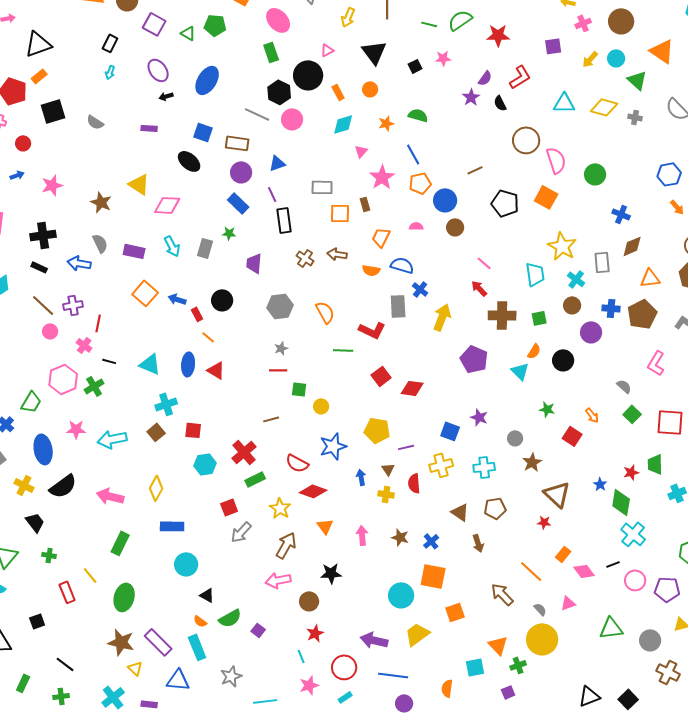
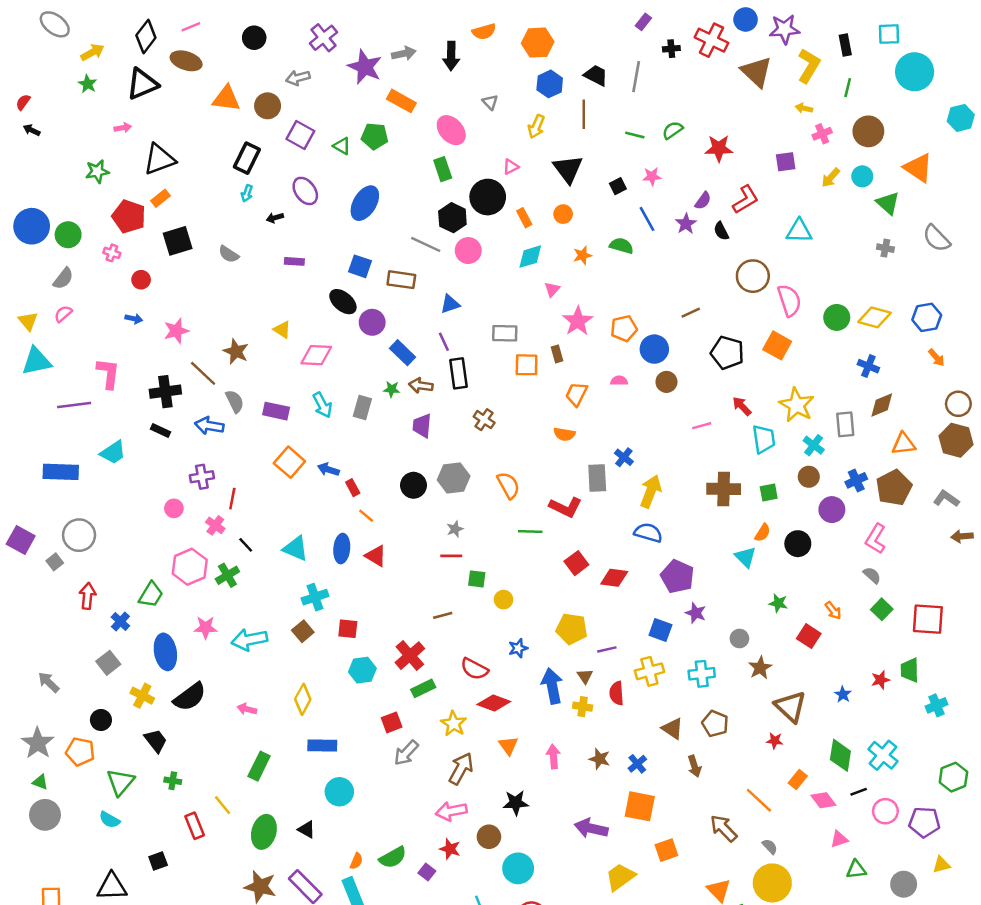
green semicircle: (460, 20) -> (673, 130), size x0.7
black rectangle: (110, 43) -> (247, 158), size x1.4
black arrow: (166, 96) -> (275, 218), moved
yellow diamond: (604, 107) -> (874, 317), moved
blue line: (413, 154) -> (647, 219), moved
purple circle: (241, 172) -> (372, 322), moved
blue arrow: (17, 175) -> (134, 319), turned 32
yellow triangle: (139, 184) -> (282, 330), size x0.7
brown arrow: (337, 254) -> (421, 386), moved
pink line: (484, 263) -> (702, 426), turned -56
blue semicircle: (402, 265) -> (648, 533), moved
red arrow: (479, 288) -> (742, 406), moved
black circle: (222, 300) -> (414, 485), moved
brown line: (43, 305) -> (203, 373), moved
blue cross: (611, 308) -> (856, 480), turned -30
purple pentagon: (474, 359) -> (677, 576), moved
black line: (109, 361) -> (246, 545), turned 32
pink L-shape: (656, 363) -> (876, 539), moved
blue star: (333, 446) -> (518, 648), size x0.6
blue arrow: (361, 477) -> (552, 686), size x1.8
pink arrow: (110, 496) -> (247, 709), size x0.6
green diamond: (621, 502) -> (840, 755), moved
brown pentagon: (495, 508) -> (715, 724), turned 30
black triangle: (207, 595) -> (306, 829), moved
cyan circle: (401, 595) -> (518, 868), moved
pink triangle: (568, 603) -> (839, 839), moved
orange semicircle: (200, 621) -> (356, 861), turned -104
green triangle: (611, 628) -> (856, 870), size x0.7
red star: (315, 633) -> (450, 849), moved, turned -30
purple arrow: (374, 640) -> (591, 828), moved

